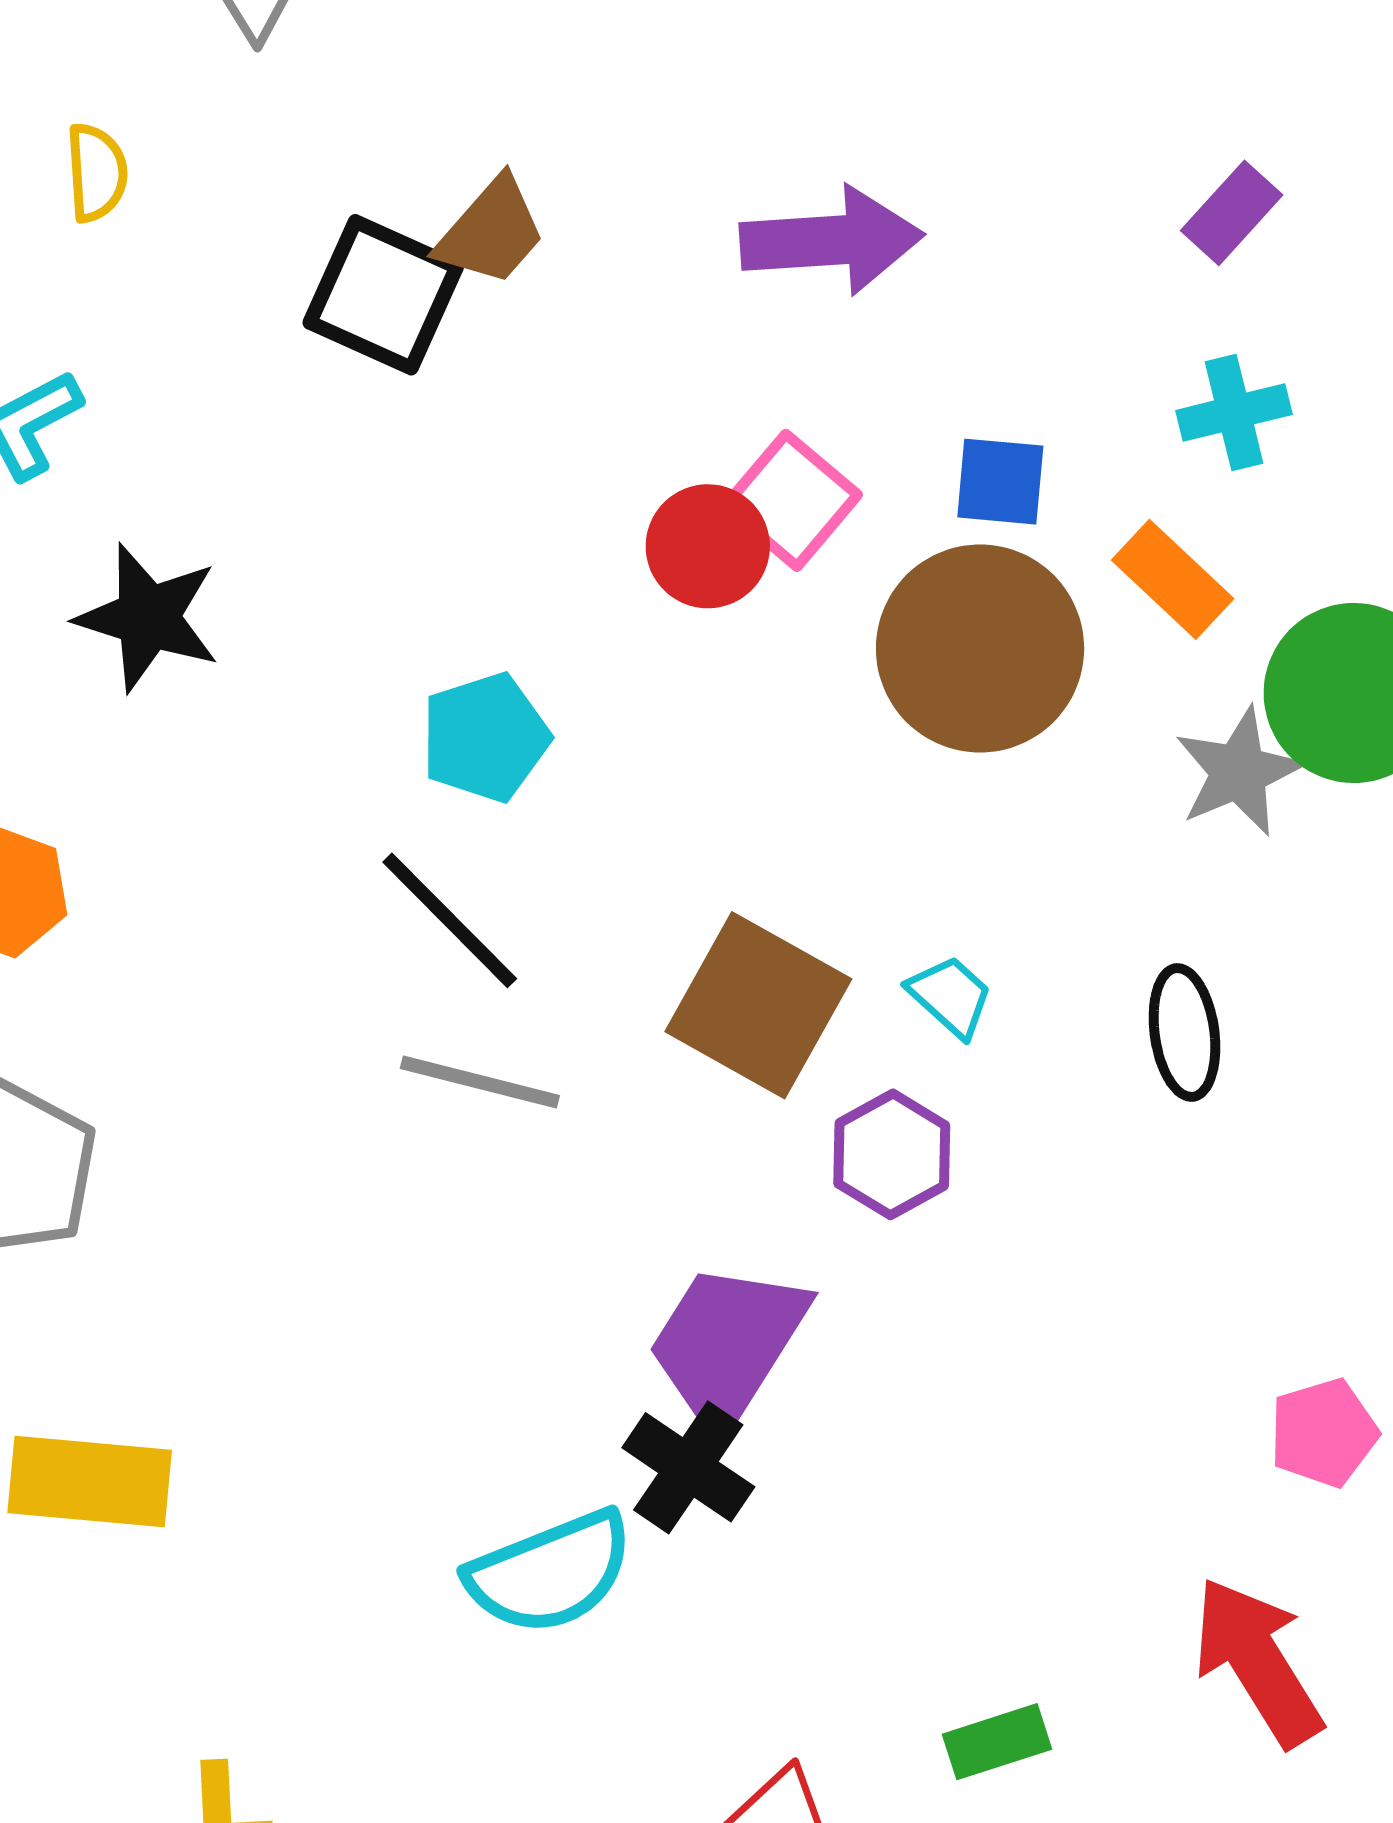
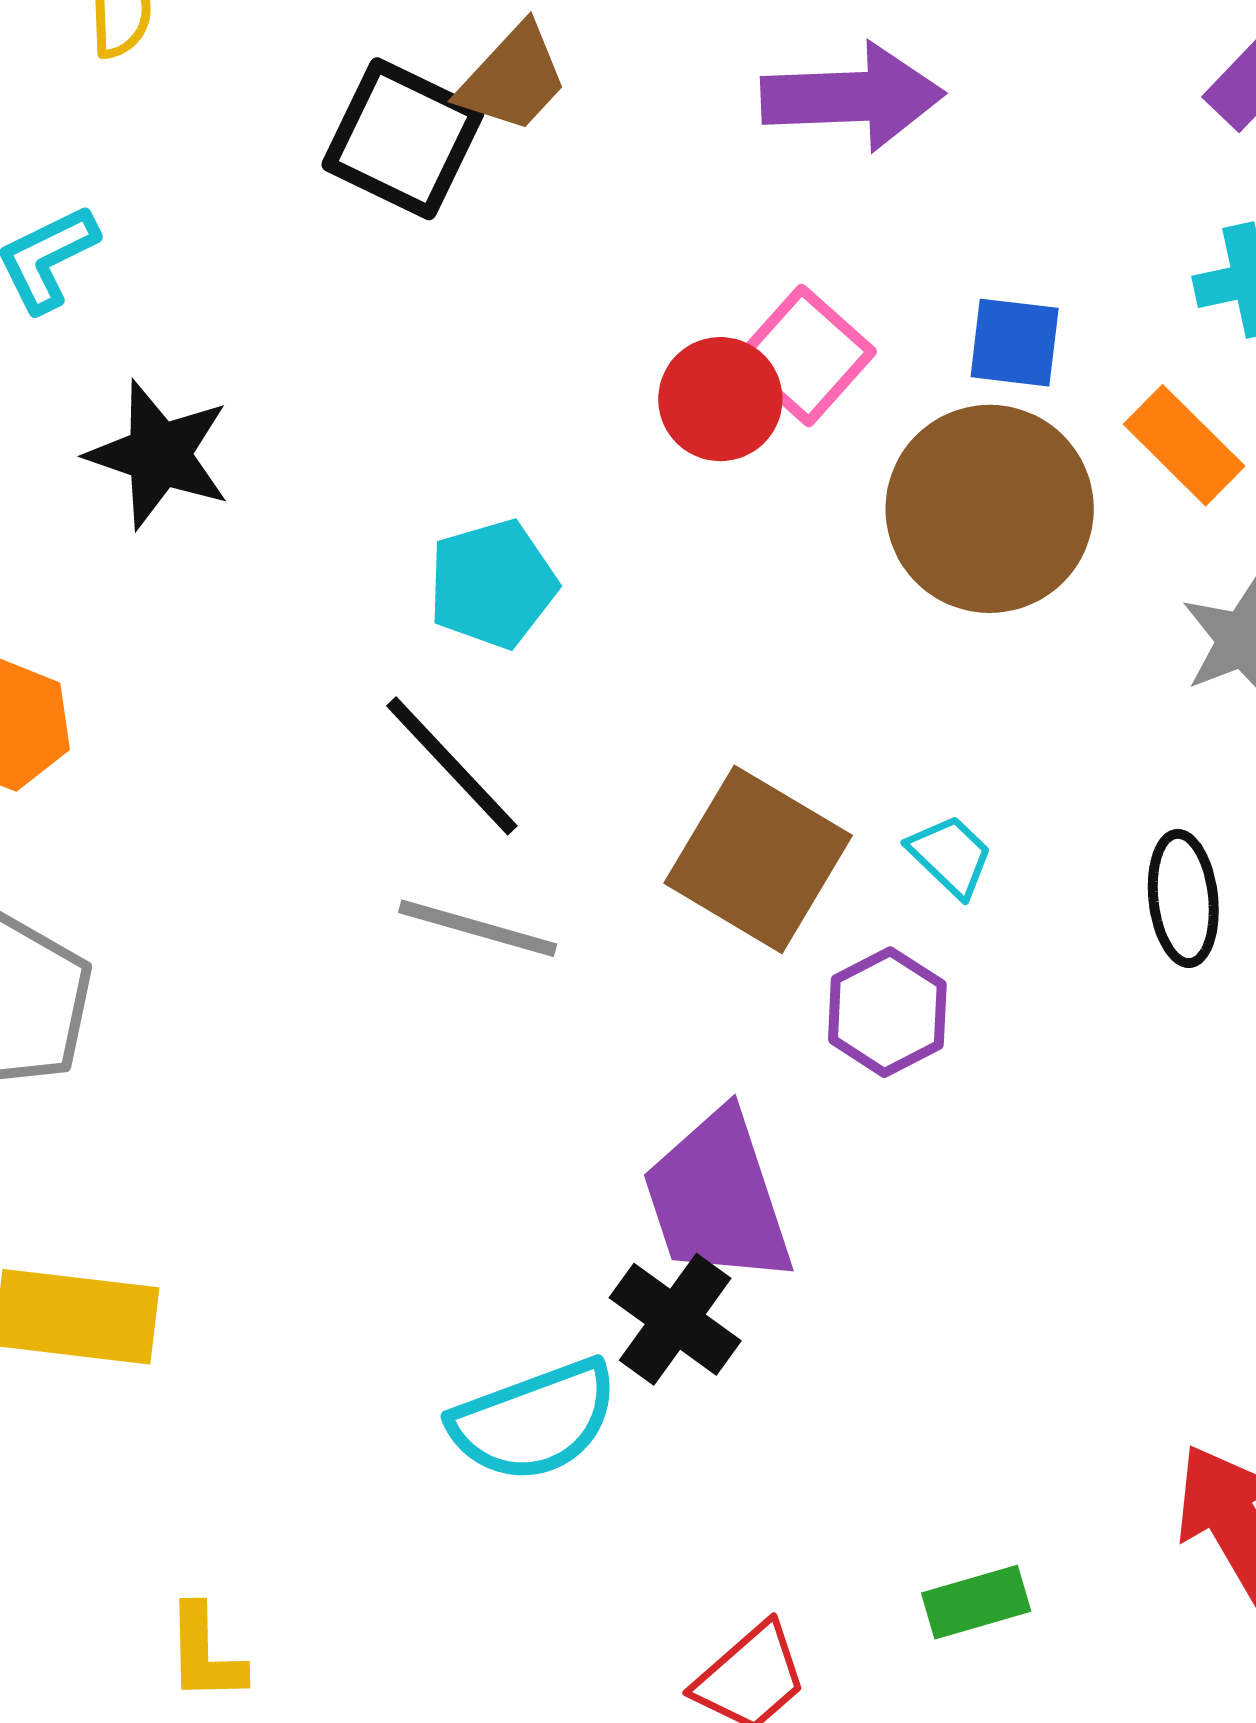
purple trapezoid: (727, 1345) -> (718, 1198), turned -52

